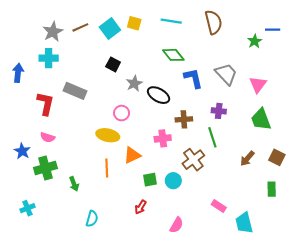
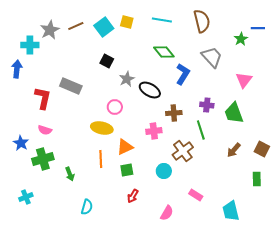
cyan cross: (49, 58) -> (30, 45), moved
gray trapezoid: (226, 74) -> (212, 57), moved
blue L-shape: (193, 78) -> (183, 74), turned 45
green trapezoid: (261, 119) -> (234, 113), moved
green square: (150, 180) -> (127, 170), moved
pink rectangle: (219, 206) -> (196, 195), moved

